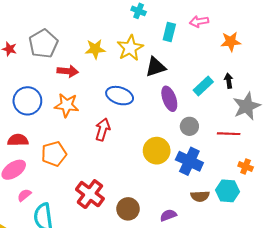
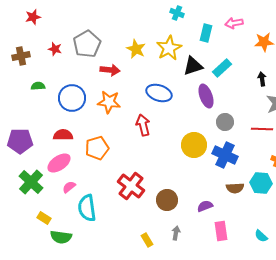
yellow star: (95, 49) -> (136, 49), turned 30
cyan rectangle: (203, 86) -> (222, 68), moved
red arrow: (103, 129) -> (143, 125), turned -30

